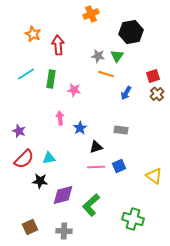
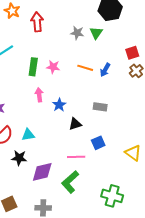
orange line: (106, 74) -> (85, 68), moved
green rectangle: (51, 79) -> (33, 67), moved
pink line: (96, 167) -> (76, 157), moved

